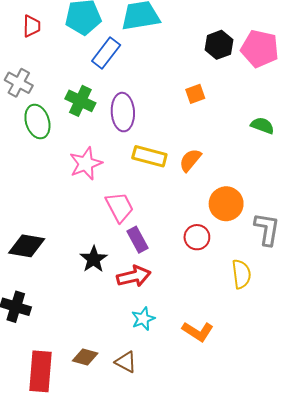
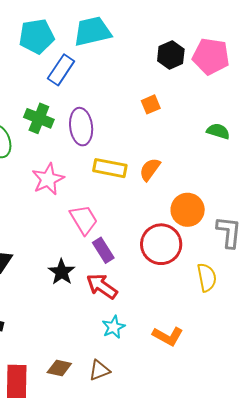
red circle: (197, 237) -> (161, 244), size x1.6
red arrow: (134, 276) -> (102, 286), turned -128
brown triangle: (126, 362) -> (99, 370), turned -45

